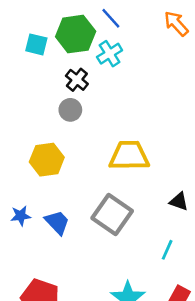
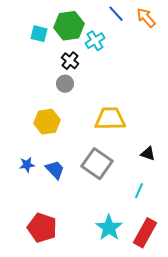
blue line: (111, 18) -> (116, 14), moved

